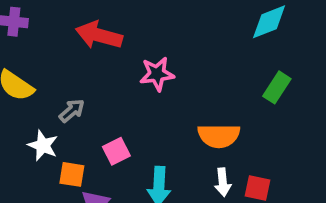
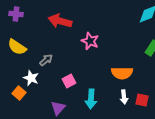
pink star: (157, 74) -> (90, 41), turned 30
orange square: (72, 174) -> (19, 93), moved, turned 32

